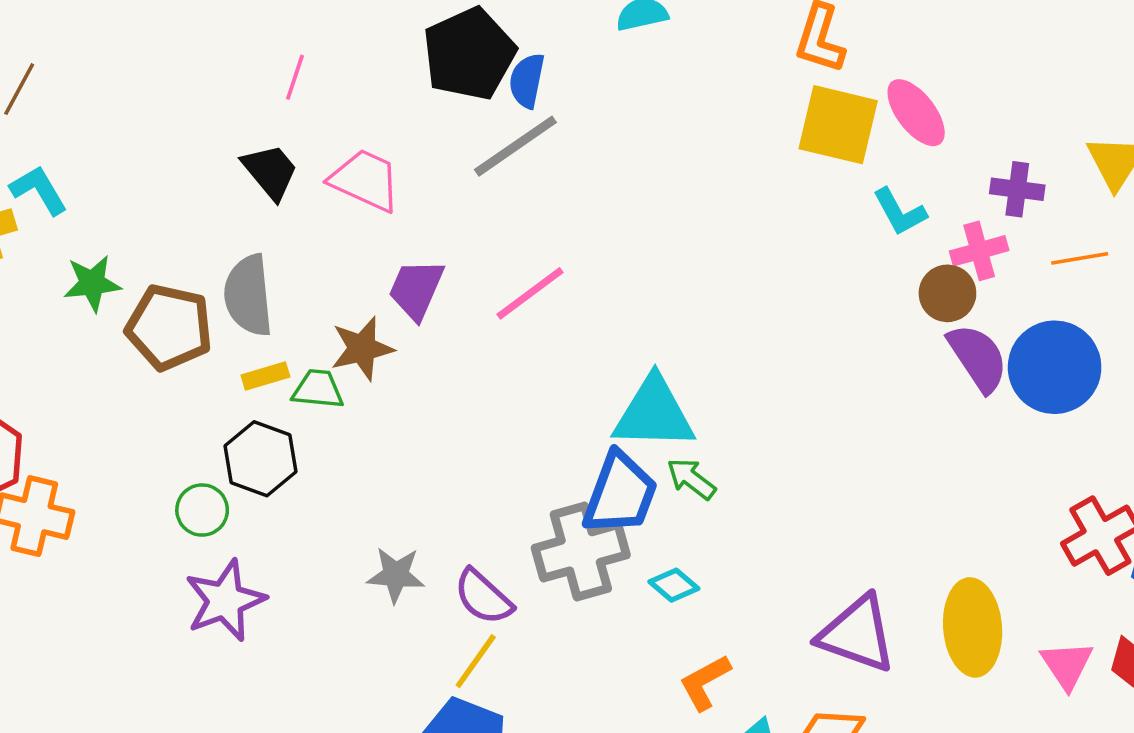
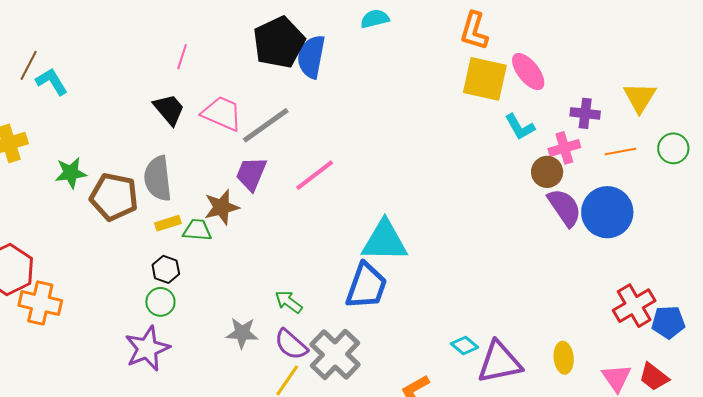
blue semicircle: (527, 81) -> (311, 57), size x1.4
gray line: (515, 146) -> (266, 125), moved
cyan L-shape: (39, 190) -> (52, 82), moved
black hexagon: (261, 459) -> (166, 269), size x0.7
green arrow: (691, 479) -> (289, 302), moved
green circle: (202, 510) -> (160, 302), moved
gray cross: (581, 551) -> (335, 354), moved, turned -30
cyan diamond: (674, 585) -> (464, 345), moved
yellow ellipse: (973, 627) -> (564, 358), size x0.6
purple triangle: (857, 634) -> (499, 362), turned -30

